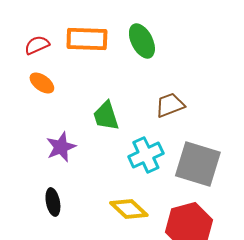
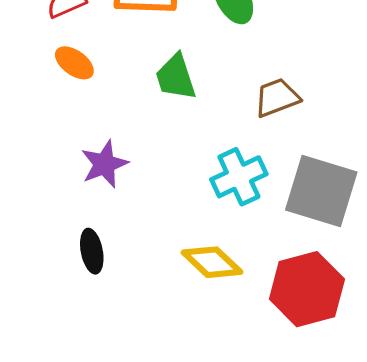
green trapezoid: (106, 116) -> (176, 77), moved

